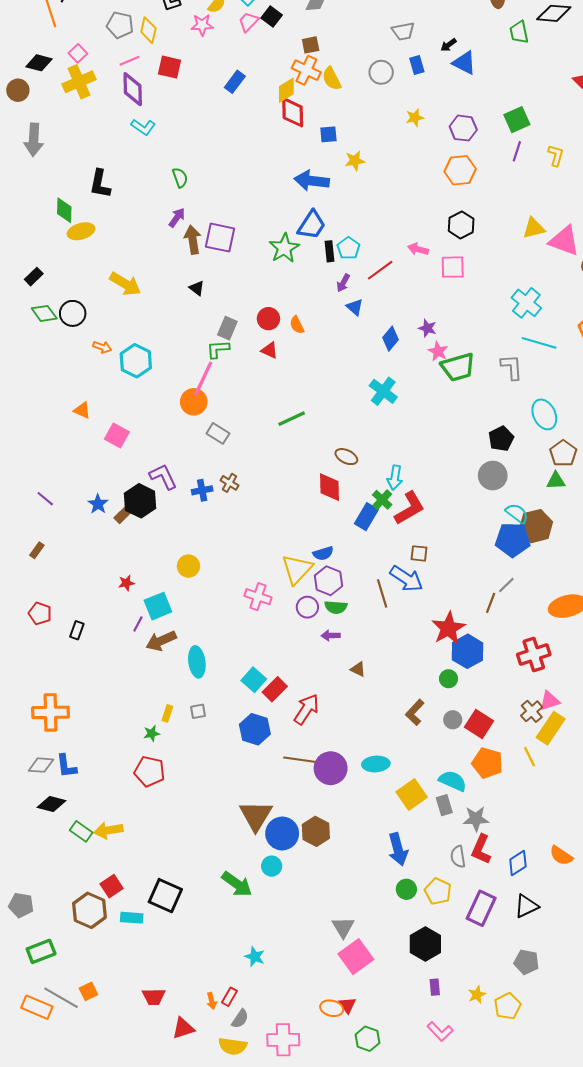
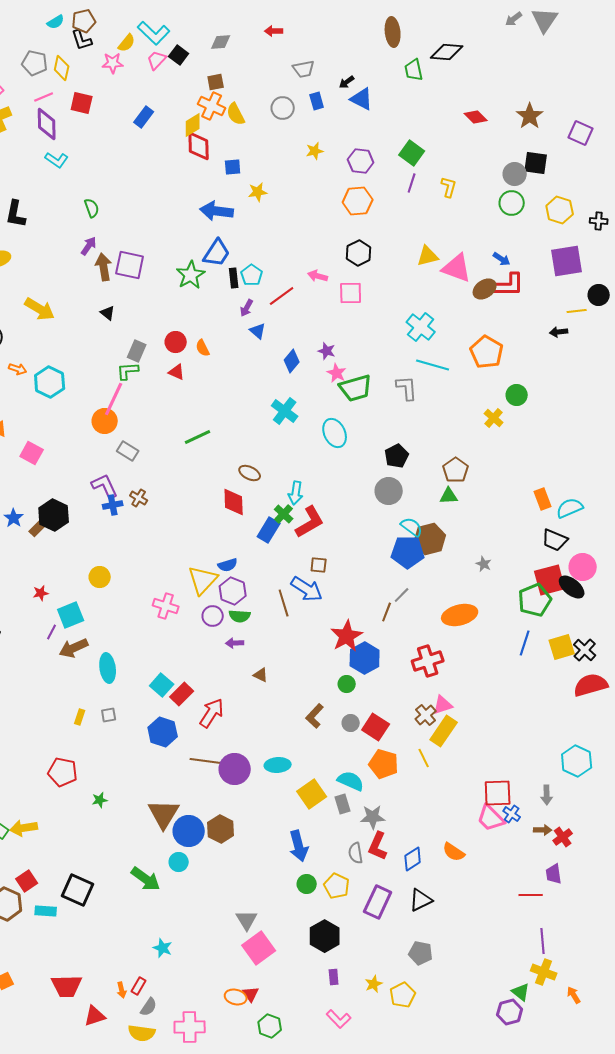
green square: (517, 120) -> (412, 153), turned -30
cyan ellipse: (544, 414) -> (335, 433), moved
purple L-shape: (163, 477) -> (105, 486), moved
green star: (152, 733) -> (100, 800), moved
red trapezoid: (154, 997) -> (67, 986), size x1.4

